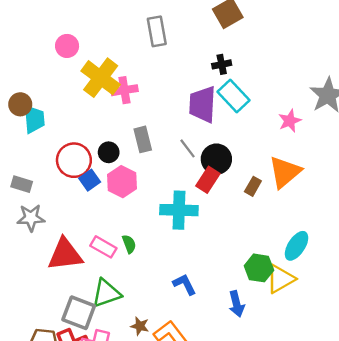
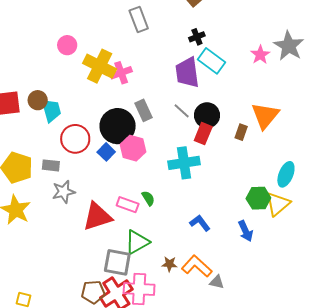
pink star: (290, 121) -> (260, 55), moved
black circle: (109, 152) -> (118, 126), size x2.0
red circle: (74, 160) -> (75, 139), moved

